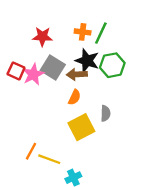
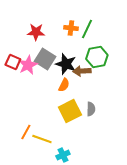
black star: (87, 61) -> (66, 64), moved
brown arrow: (77, 74) -> (82, 71), moved
gray semicircle: (105, 113) -> (91, 109), moved

